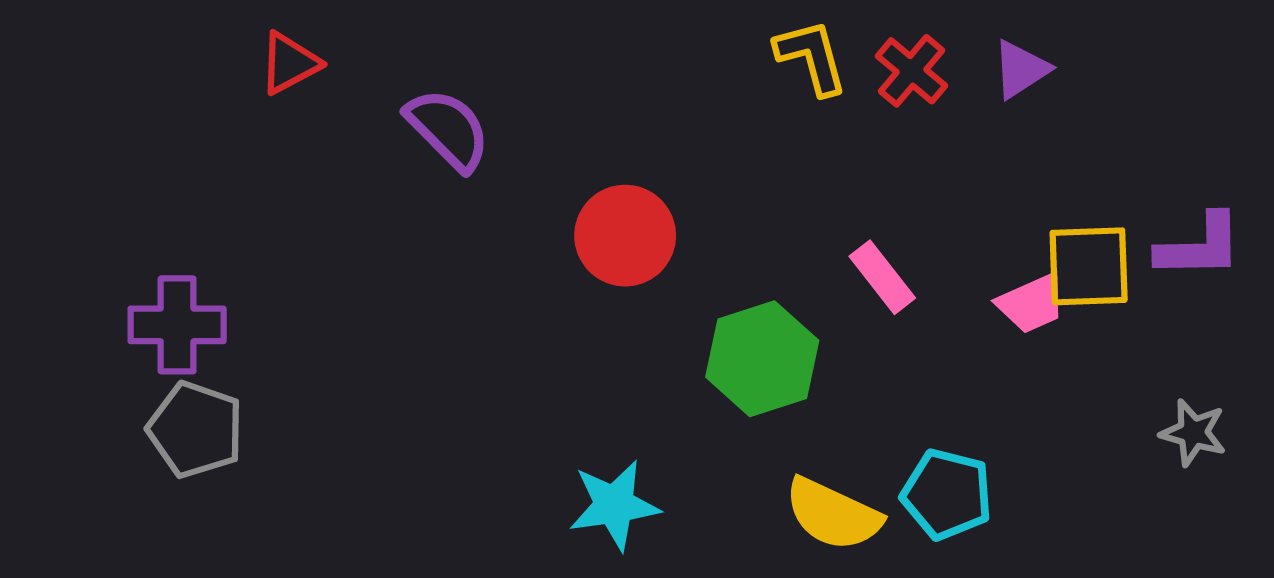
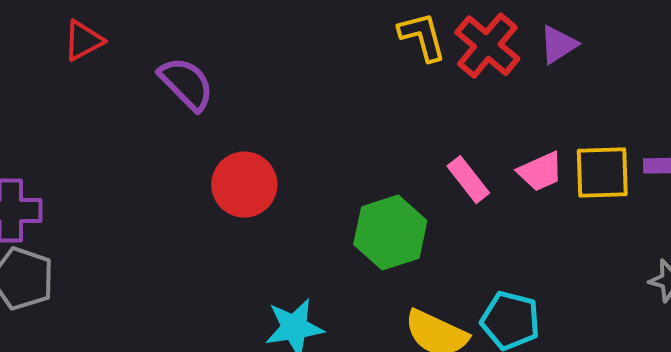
red cross: (911, 71) -> (487, 46), size x1.4
red circle: (625, 236) -> (244, 185), moved
pink trapezoid: (1032, 303) -> (540, 172), moved

